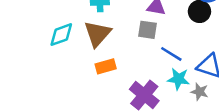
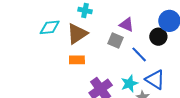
blue line: (171, 54) -> (139, 54), moved
cyan star: (178, 79) -> (129, 83), turned 30

